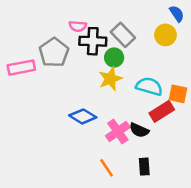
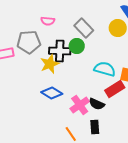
black cross: (93, 41) -> (60, 51), moved
gray pentagon: (54, 53) -> (29, 42), turned 30
yellow star: (110, 79) -> (50, 64), moved
black rectangle: (144, 167) -> (95, 127), moved

